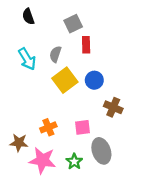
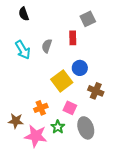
gray square: (73, 24) -> (88, 19), moved
yellow square: (65, 80) -> (62, 81), moved
pink square: (83, 127) -> (70, 108), turned 32
green star: (74, 162) -> (58, 127), moved

